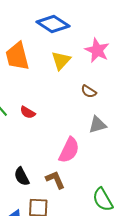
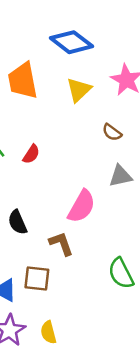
red semicircle: (28, 112) -> (31, 154), turned -91
black semicircle: (22, 176) -> (17, 222), moved

